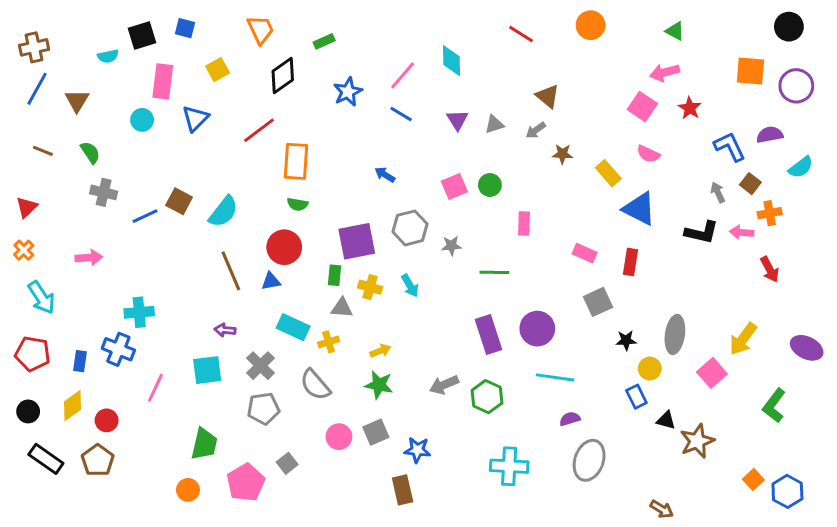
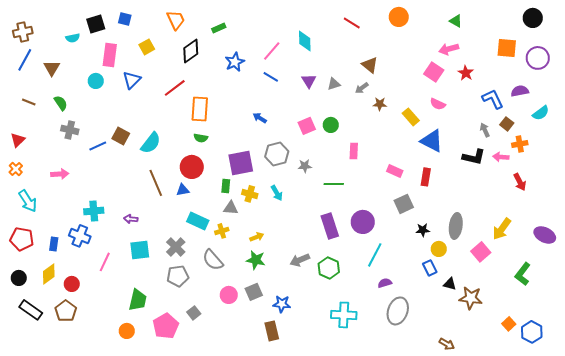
purple arrow: (225, 330) -> (131, 219), moved
cyan line: (555, 377) -> (375, 255), turned -70
brown star: (697, 441) -> (471, 298), turned 30

